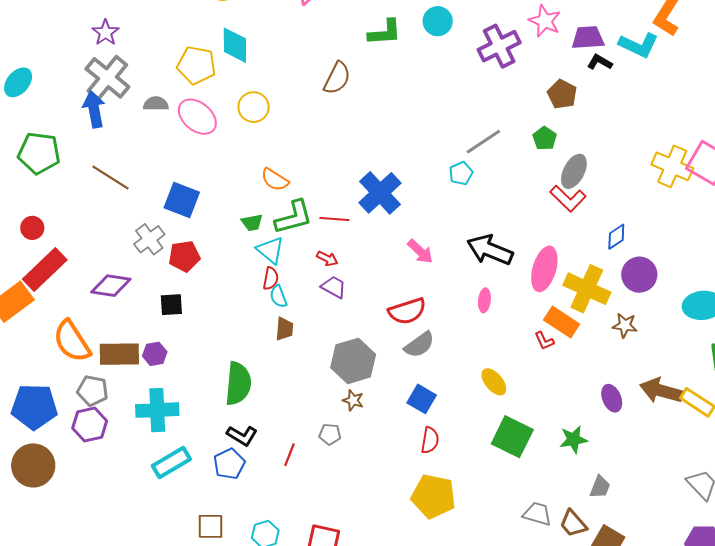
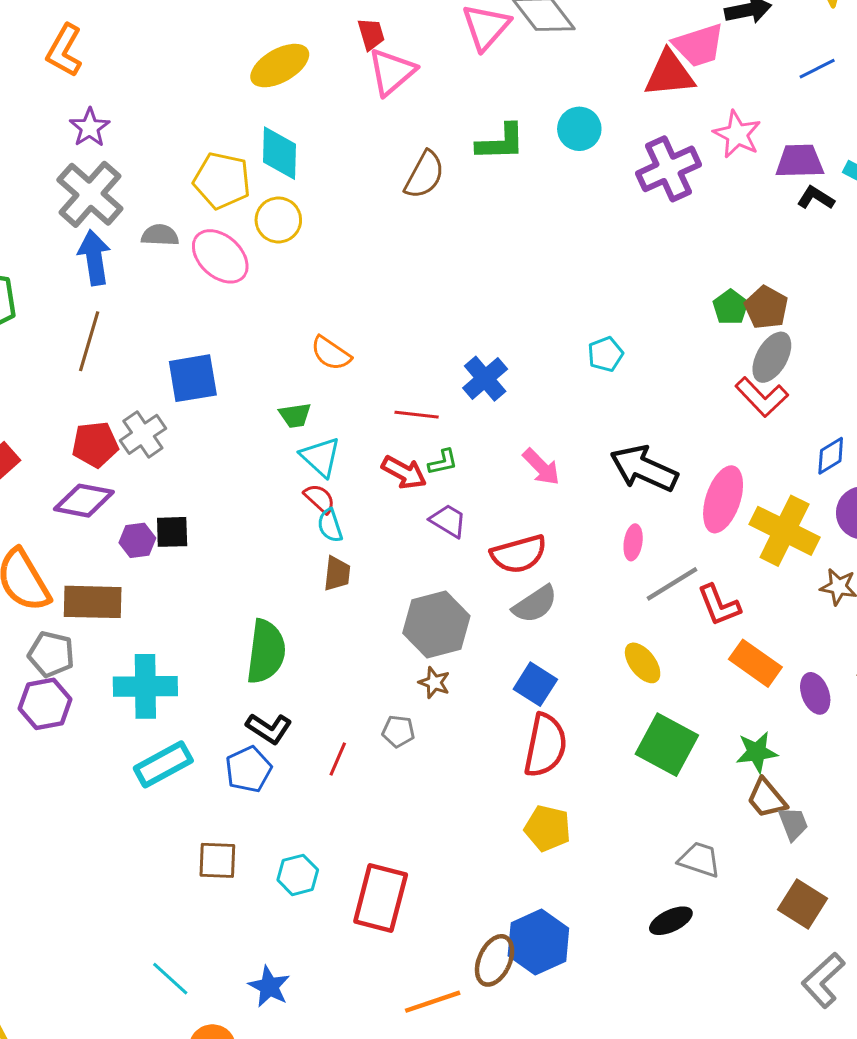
brown semicircle: (337, 78) -> (424, 175), moved
brown pentagon: (562, 94) -> (766, 307), moved
yellow circle: (254, 107) -> (278, 220), moved
blue arrow: (94, 109) -> (94, 258), moved
gray line: (483, 142) -> (672, 584), moved
brown line: (111, 177) -> (89, 341), turned 72
blue cross: (380, 193) -> (485, 379), size x0.7
blue square: (182, 200) -> (193, 378), turned -33
green L-shape: (294, 217) -> (443, 462), moved, size x0.5
red pentagon: (184, 256) -> (95, 444), moved
red arrow: (327, 259) -> (404, 472), size x1.4
red semicircle: (271, 278) -> (319, 499), turned -60
purple trapezoid: (334, 287) -> (448, 521), moved
orange rectangle: (562, 322) -> (755, 663), moved
red L-shape: (544, 341) -> (719, 605), size x1.5
purple hexagon: (155, 354) -> (137, 540), moved
red semicircle: (430, 440) -> (545, 745), size x1.6
gray trapezoid: (600, 487) -> (793, 824), turned -45
yellow pentagon: (433, 496) -> (547, 828), size x0.7
brown trapezoid: (573, 523) -> (767, 798), moved

